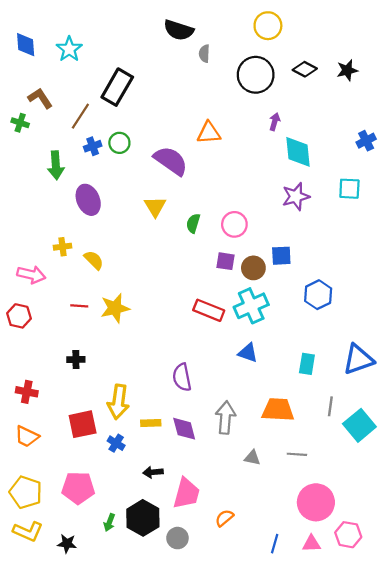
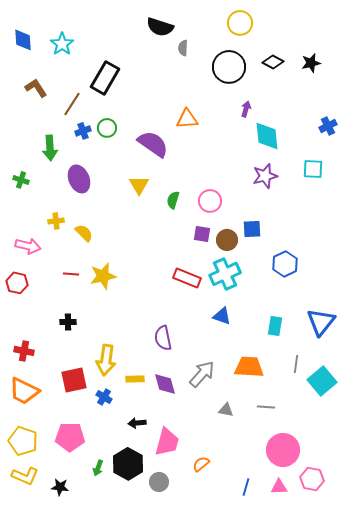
green cross: (20, 123) -> (21, 180), moved
blue triangle: (358, 359) -> (321, 322), turned -32
gray arrow: (225, 417) -> (202, 374), turned 36
orange trapezoid: (27, 436) -> (24, 391), size x1.4

